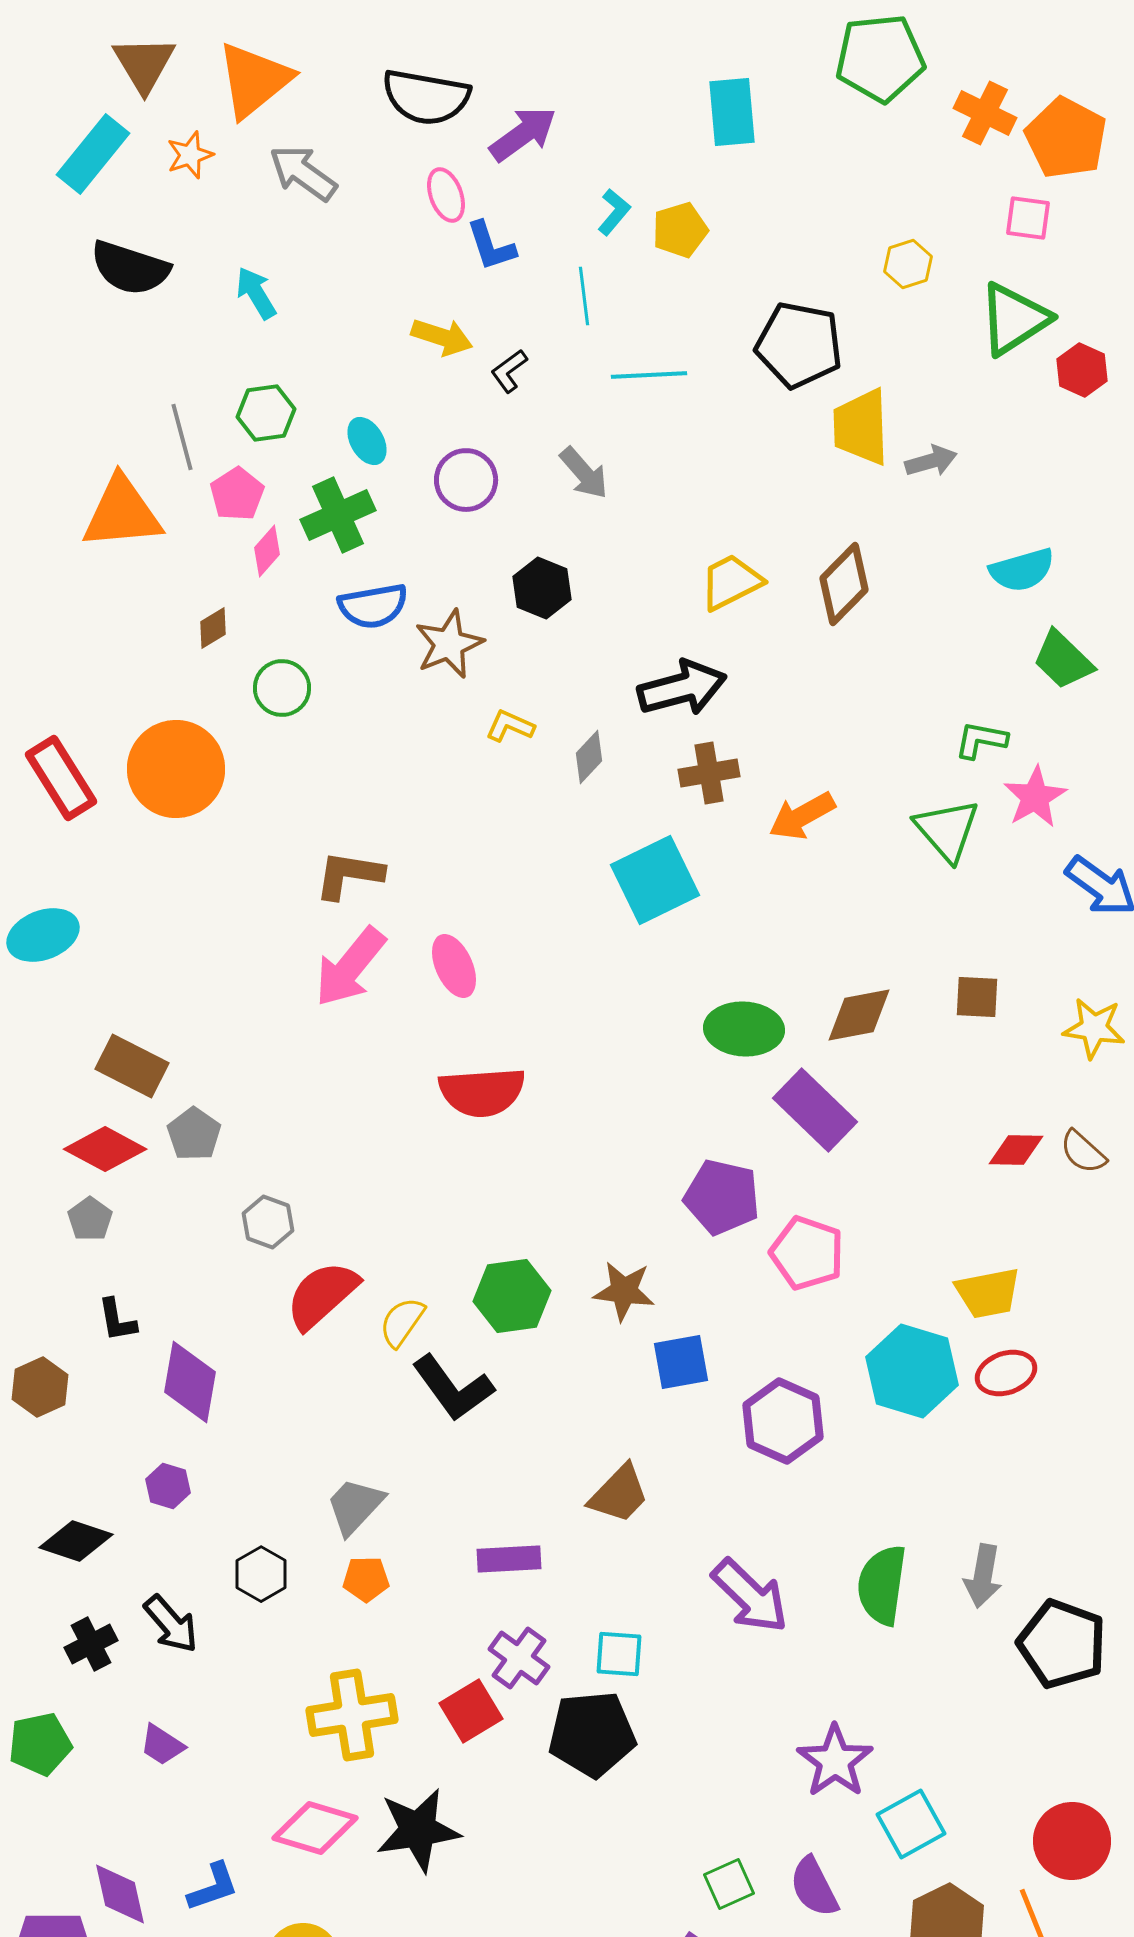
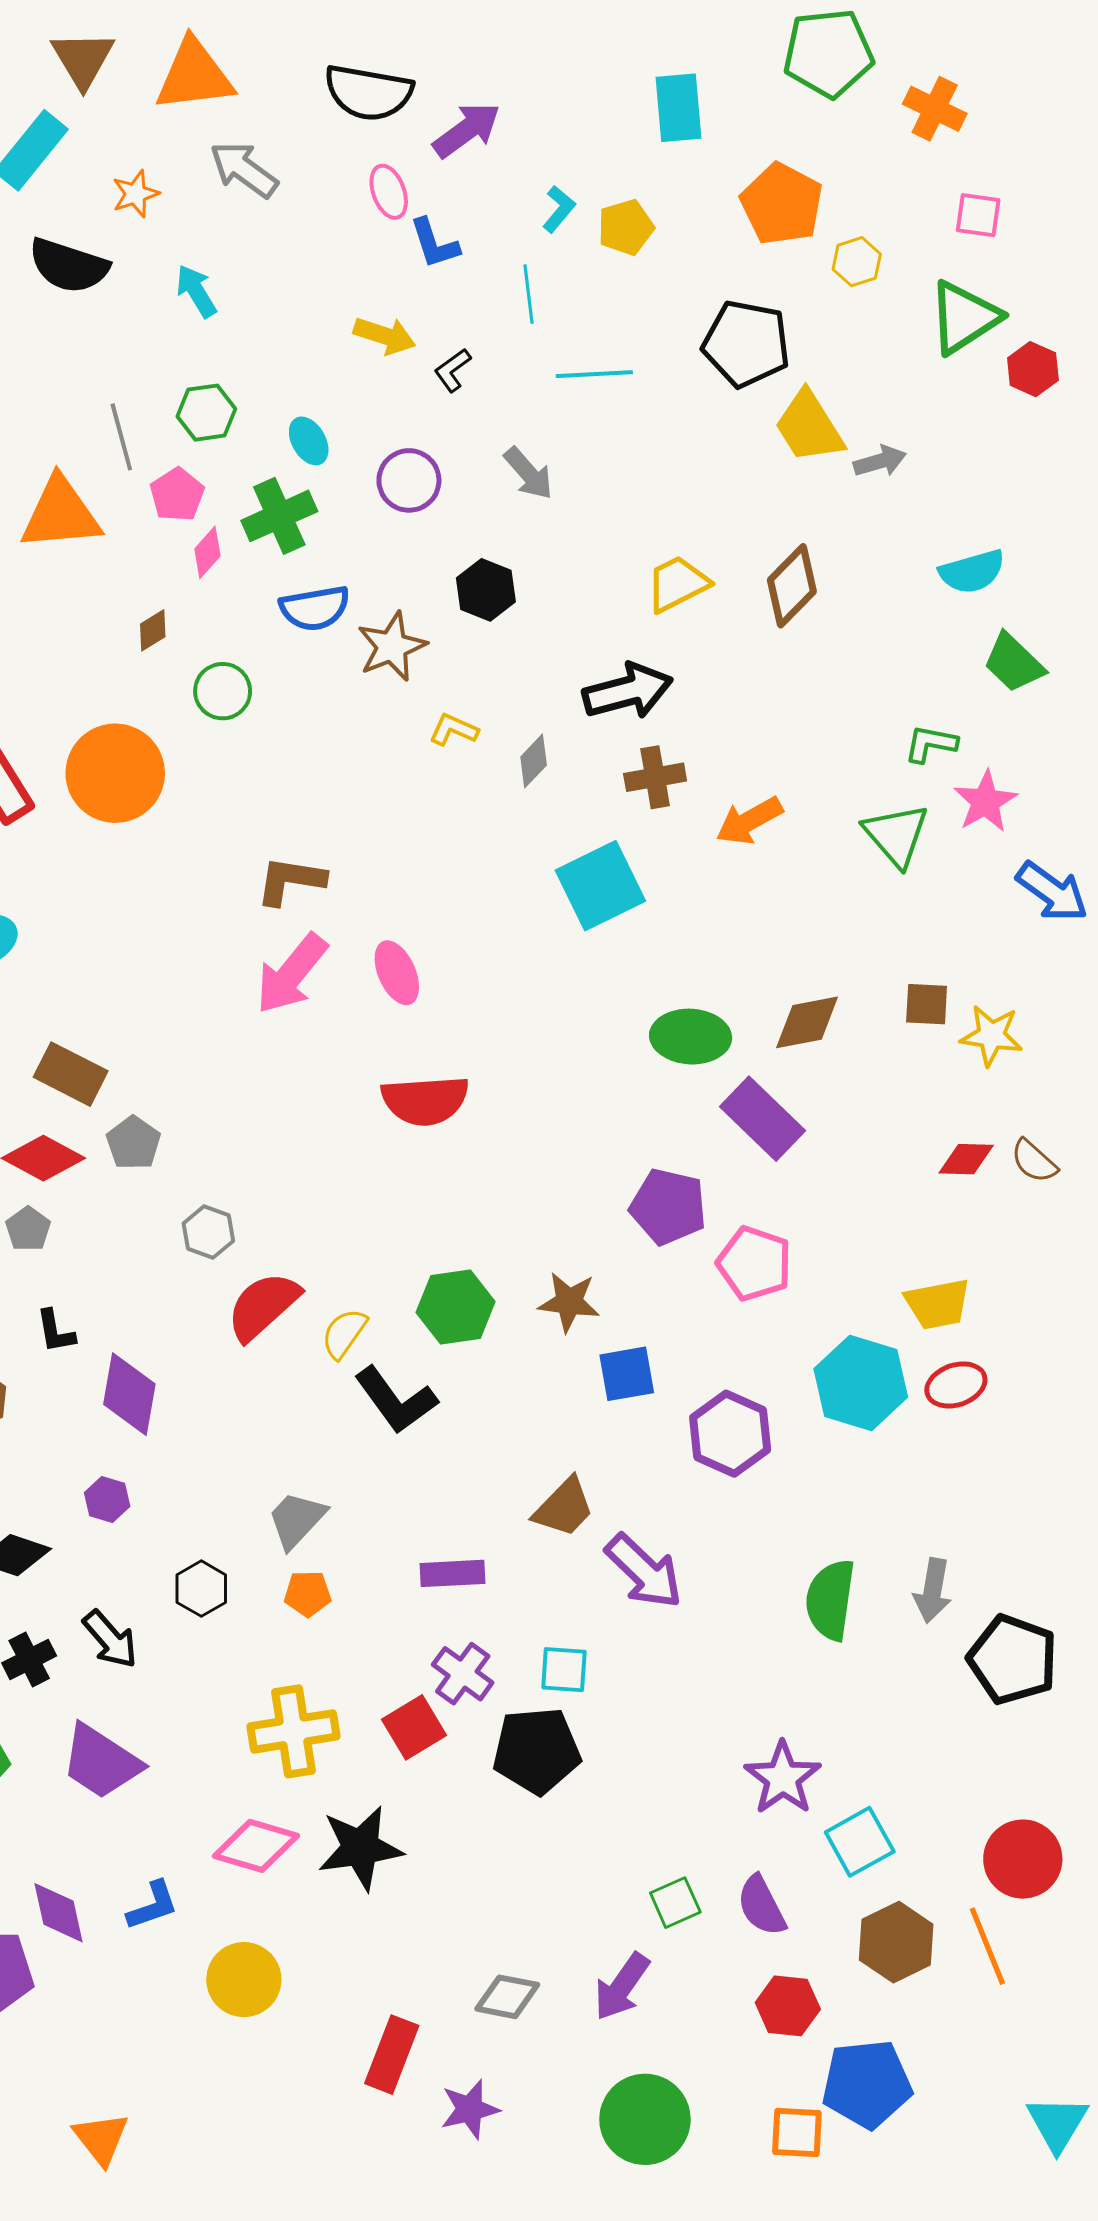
orange triangle: (254, 80) -> (194, 75), turned 32
orange pentagon: (1066, 138) -> (782, 204), moved
orange star: (190, 155) -> (135, 194), moved
yellow trapezoid: (861, 427) -> (809, 427), turned -30
yellow star: (1094, 1028) -> (991, 1036), moved
purple arrow: (750, 1596) -> (644, 1571), moved
purple trapezoid: (162, 1745) -> (101, 1762), size x1.8

